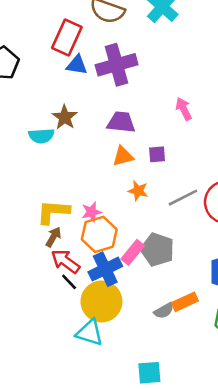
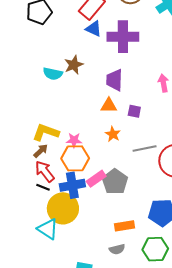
purple trapezoid: (121, 122) -> (114, 80), turned -110
black line: (69, 282) -> (43, 187), turned -40
gray semicircle: (164, 311) -> (117, 249), moved

